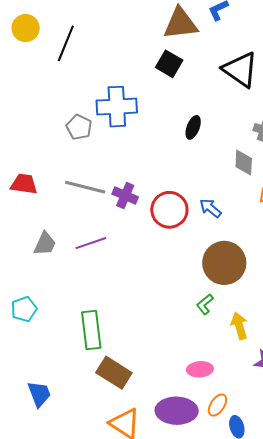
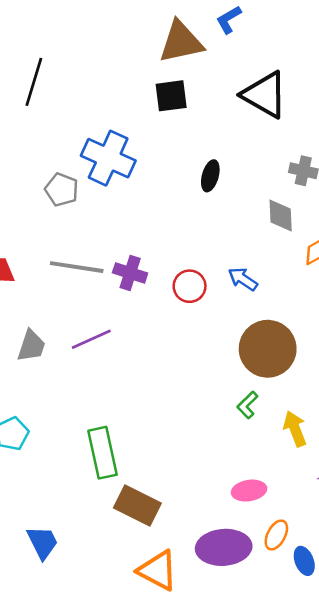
black square: (169, 64) -> (171, 96), turned -32
blue cross: (117, 107) -> (108, 158), turned 33
red circle: (169, 210) -> (190, 286), size x0.7

